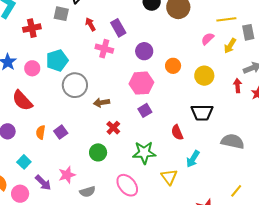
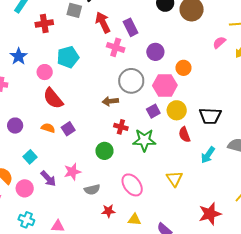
red arrow: (90, 24) -> (103, 22), size x1.5
pink circle: (32, 68) -> (45, 72), moved
yellow circle: (204, 76) -> (177, 110), moved
pink hexagon: (141, 83) -> (165, 85), moved
gray circle: (75, 85) -> (131, 81), moved
red semicircle: (22, 101) -> (53, 98), moved
red cross: (113, 128) -> (121, 127), turned -32
orange semicircle: (41, 132) -> (48, 128), turned 96
green star: (144, 153) -> (144, 140), moved
cyan arrow: (193, 159) -> (208, 155), moved

